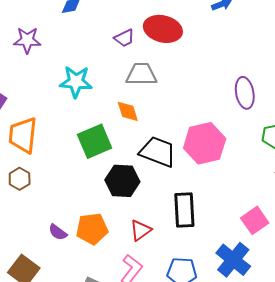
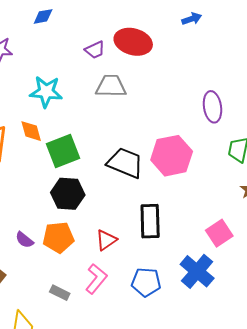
orange diamond: (128, 111) -> (31, 131), moved
black hexagon: (122, 181) -> (68, 194), moved

